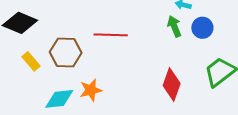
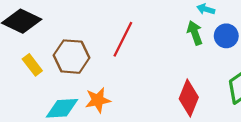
red line: (111, 35) -> (123, 39), turned -68

